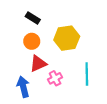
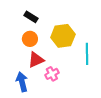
cyan line: (87, 74) -> (87, 54), moved

